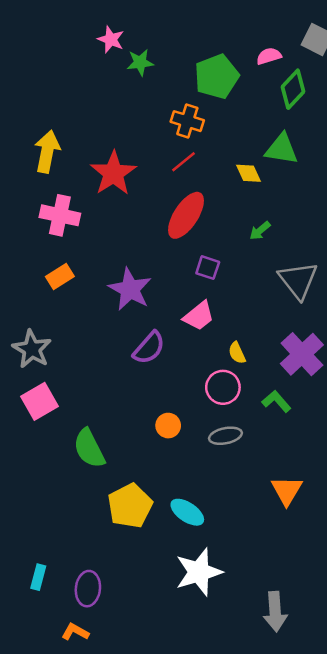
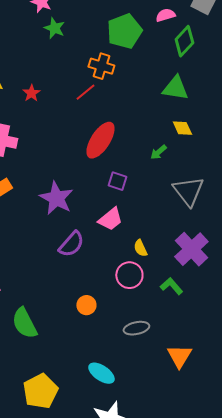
green star: (140, 62) -> (54, 28), moved, turned 30
red line: (183, 162) -> (85, 92), moved
red star: (113, 173) -> (31, 93), moved, size x0.5
yellow diamond: (248, 173) -> (182, 128), moved
gray ellipse: (225, 436) -> (136, 328), moved
yellow pentagon: (130, 506) -> (40, 391), moved

